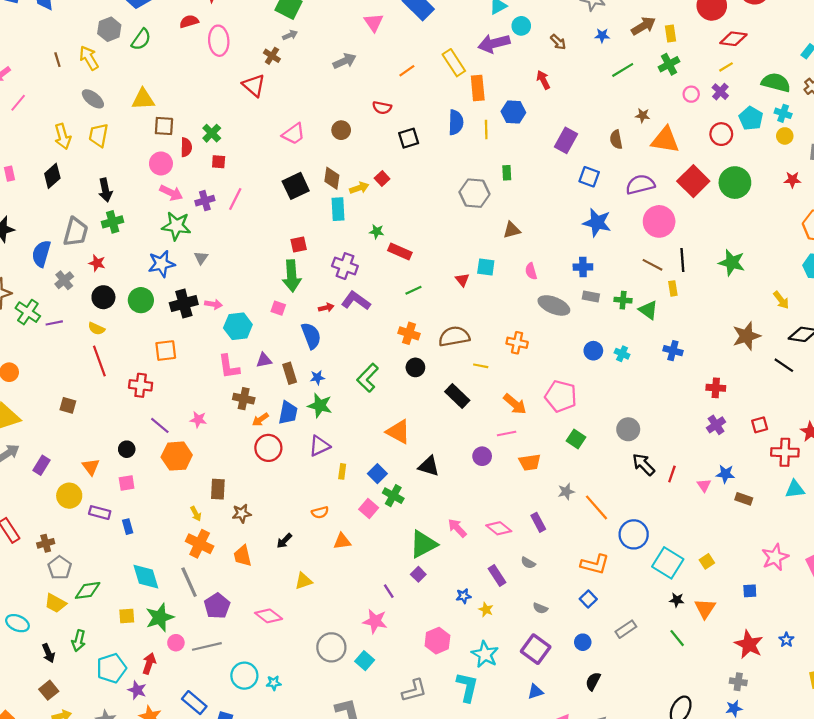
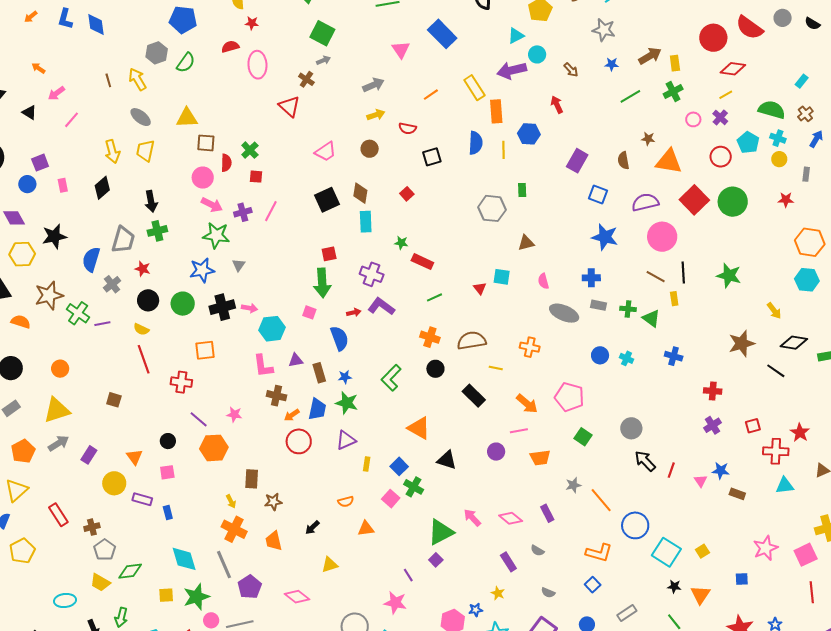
yellow arrow: (359, 188) -> (376, 115), moved
blue star: (464, 596) -> (476, 610), moved
cyan ellipse: (17, 623) -> (65, 600), turned -30

